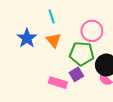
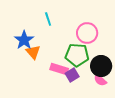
orange triangle: (54, 40) -> (33, 52), moved
pink rectangle: (58, 83) -> (59, 69), moved

